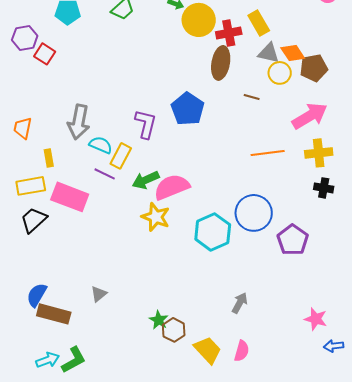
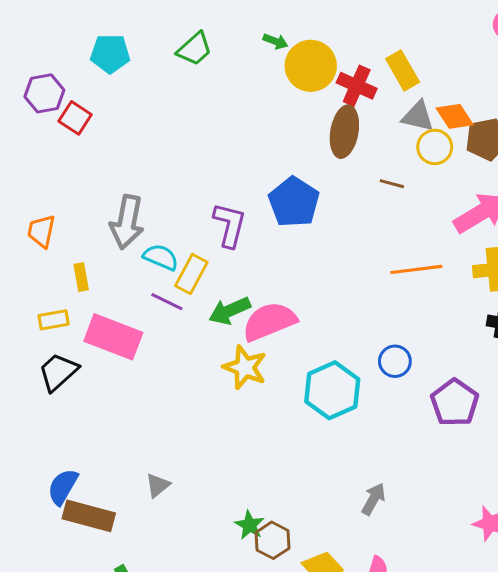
red cross: (229, 33) -> (357, 86), turned 35
yellow rectangle: (31, 186) -> (54, 320), size x0.7
blue circle: (254, 213) -> (395, 361), size x0.6

